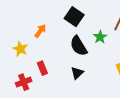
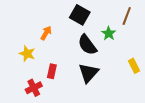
red rectangle: (42, 68) -> (52, 71), turned 40
black triangle: (77, 73) -> (88, 73), size x1.5

